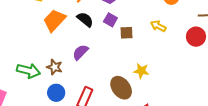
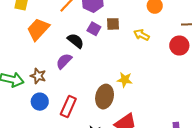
black semicircle: (85, 19) -> (76, 41), moved
brown square: (127, 33) -> (113, 24), moved
brown ellipse: (121, 88) -> (105, 97), turned 50

